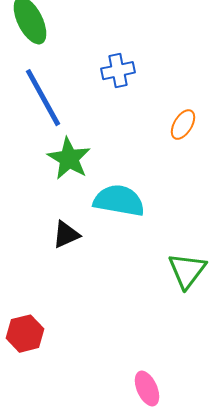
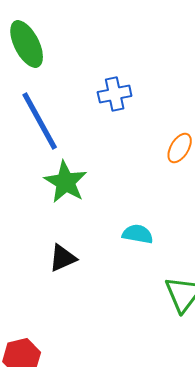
cyan semicircle: (119, 201) -> (138, 234), moved, size x0.6

